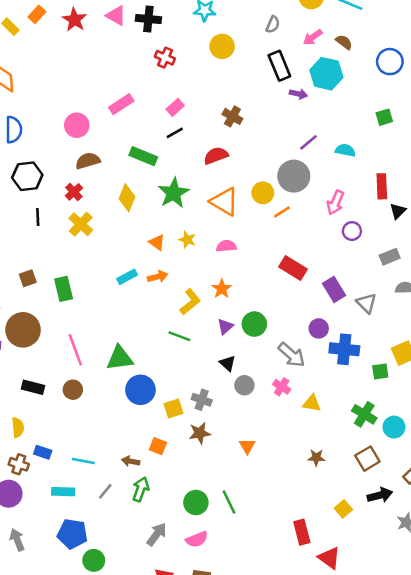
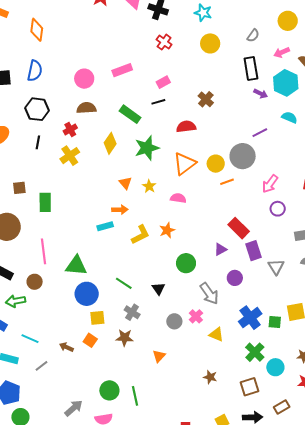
cyan semicircle: (345, 150) -> (289, 117), moved
orange triangle: (224, 202) -> (185, 164), turned 40
red rectangle: (293, 268) -> (239, 228), moved
cyan rectangle: (127, 277) -> (105, 226), moved
purple triangle: (225, 327) -> (220, 249), moved
green line: (179, 336) -> (124, 283), moved
blue cross: (344, 349) -> (250, 318), moved, turned 35
gray circle: (244, 385) -> (174, 321), moved
yellow square: (173, 408) -> (97, 318), moved
green arrow: (141, 489) -> (16, 301), moved, turned -132

